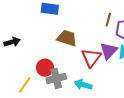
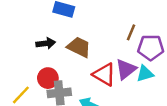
black arrow: (12, 42) -> (46, 43), moved
red triangle: (91, 58) -> (104, 74), turned -45

